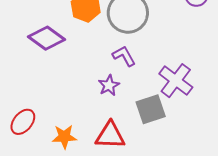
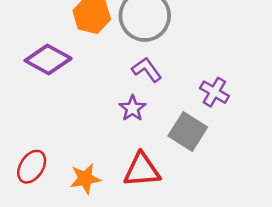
purple cross: (176, 81) -> (214, 92), size x0.7
gray square: (151, 109) -> (188, 131), turned -32

